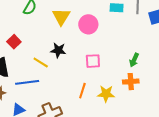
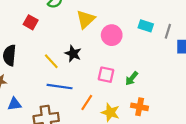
red square: (14, 42) -> (31, 22), moved, turned -32
green arrow: (134, 60) -> (132, 78), moved
blue line: (27, 82) -> (60, 87), moved

